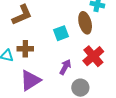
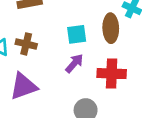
red cross: (93, 56) -> (112, 74), turned 30
purple arrow: (65, 67) -> (74, 63), moved

